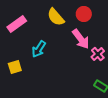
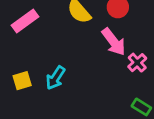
cyan arrow: (39, 49) -> (55, 78), moved

